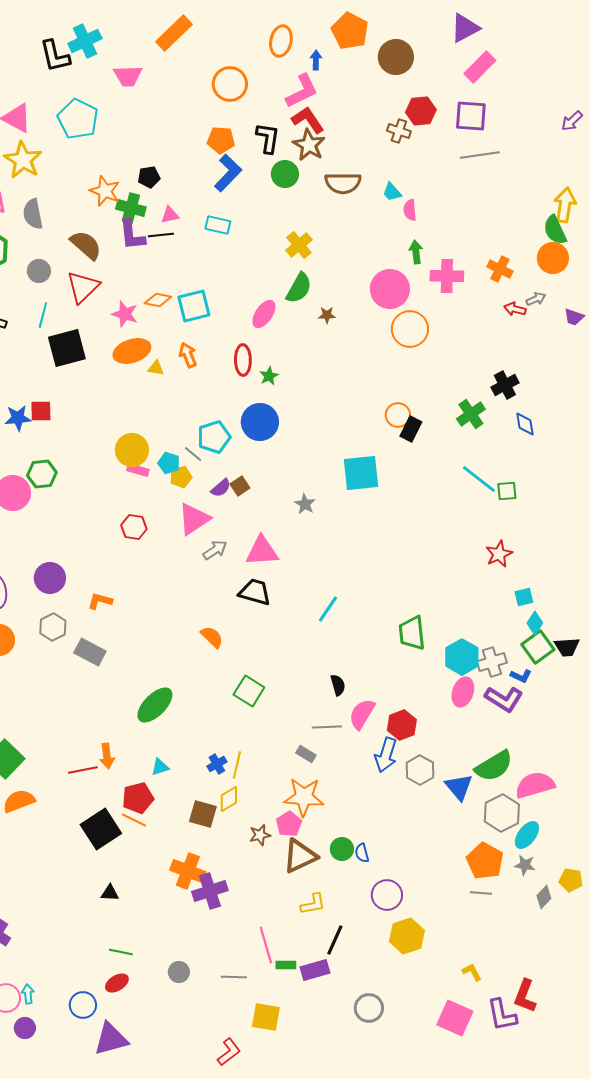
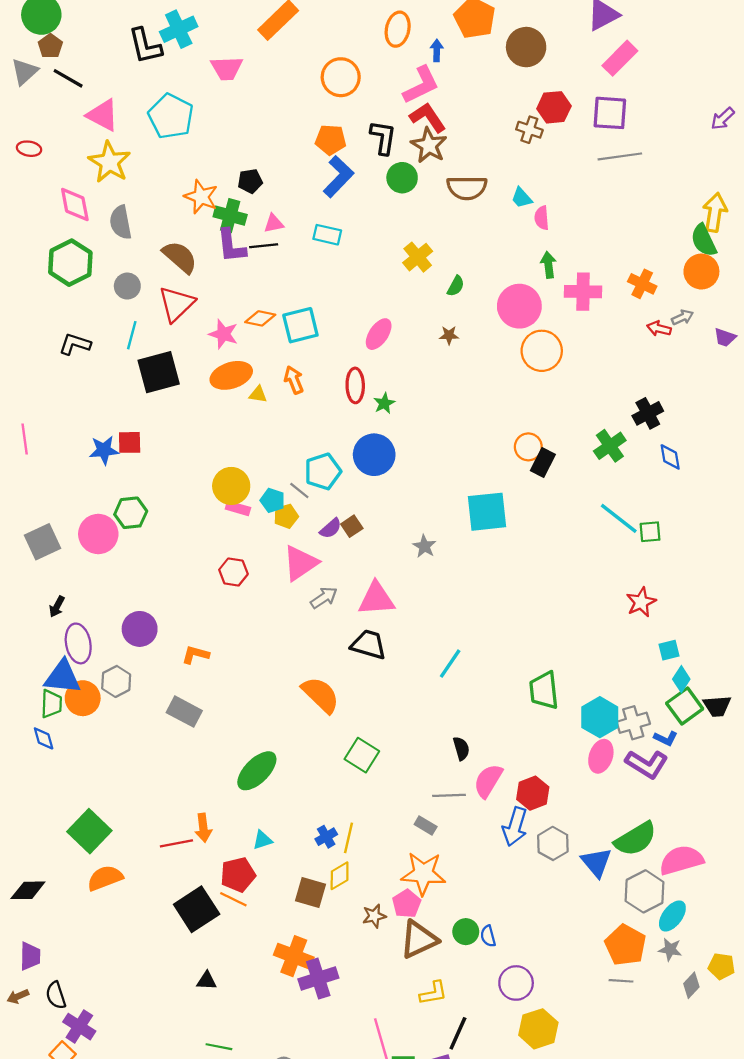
green semicircle: (299, 288) -> (456, 286), moved, size x0.6
gray hexagon: (53, 627) -> (116, 681), moved
orange semicircle: (212, 637) -> (321, 695), size x1.5

